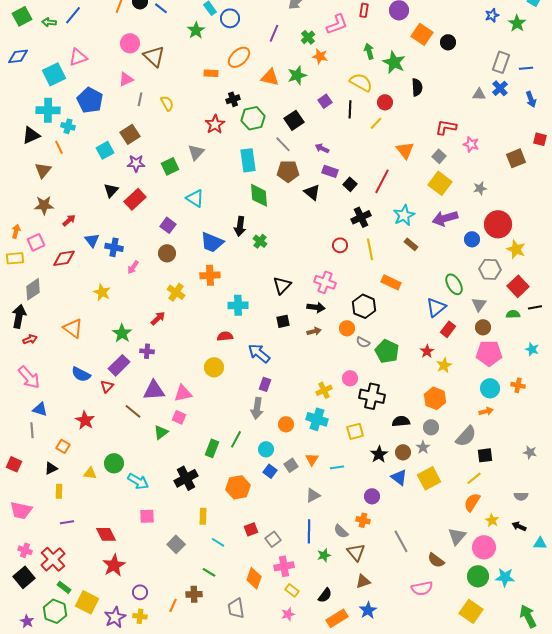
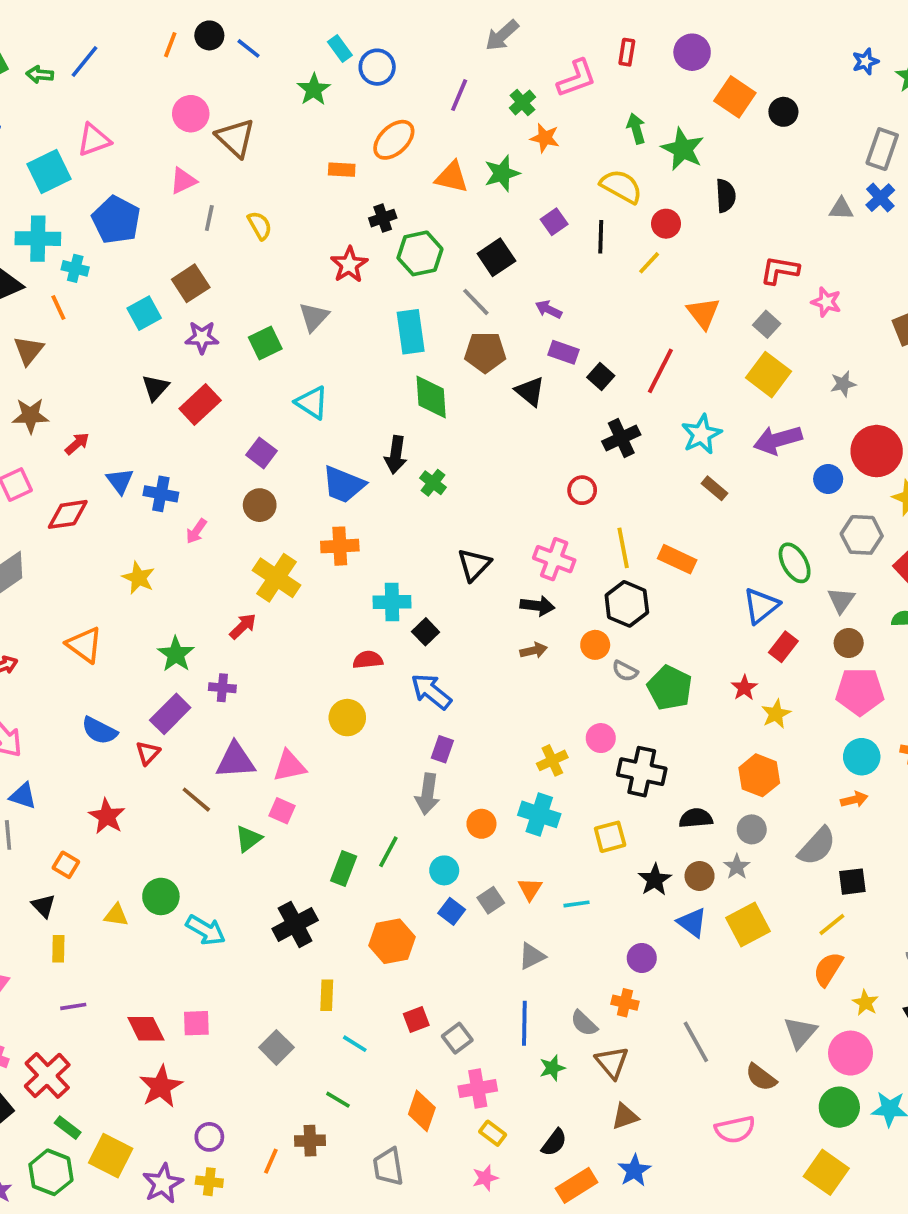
yellow line: (370, 249) -> (623, 548), moved
yellow cross: (176, 292) -> (276, 578), size x1.4
black square: (283, 321) -> (426, 632), moved, turned -32
black triangle: (51, 468) -> (43, 906), turned -48
pink square: (147, 516) -> (196, 1023), moved

